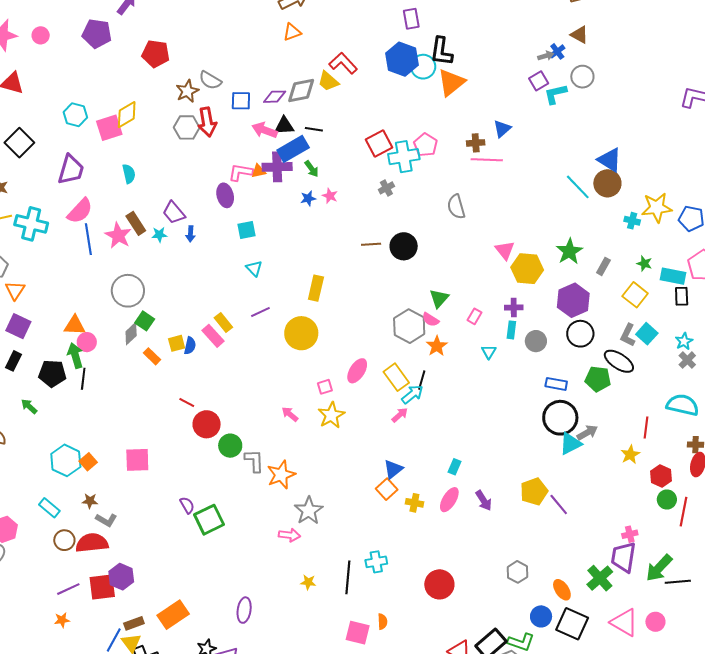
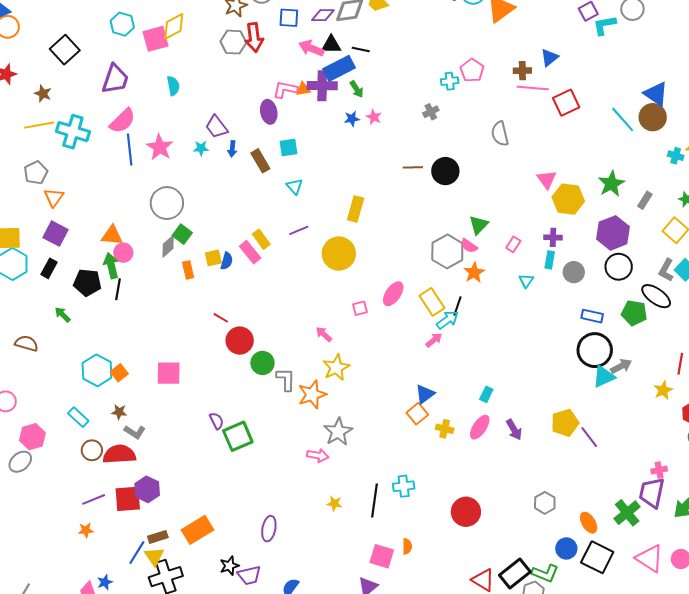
red square: (379, 144) -> (566, 103), moved
cyan cross: (404, 157) -> (450, 81), size x0.6
brown rectangle: (136, 223) -> (260, 161), moved
orange rectangle: (152, 356) -> (188, 270), turned 30
yellow star: (331, 415) -> (336, 367), moved

